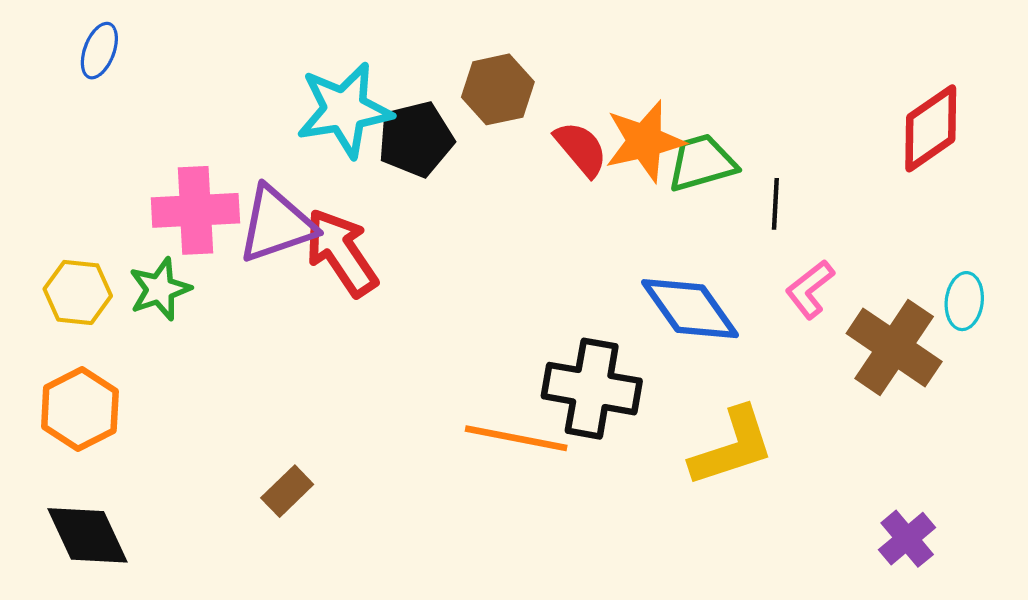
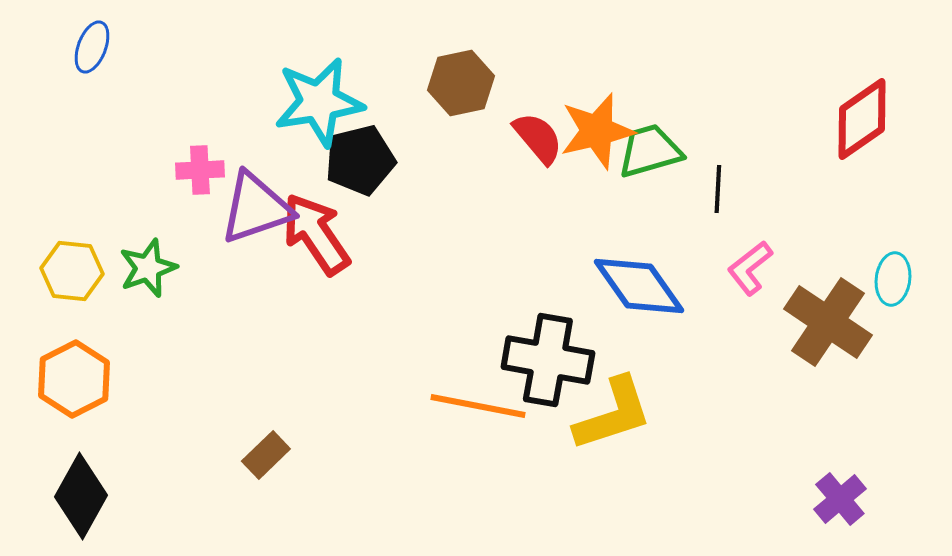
black pentagon: (416, 139) -> (360, 160), moved
pink cross: (195, 210) -> (200, 170), moved, size x0.6
yellow L-shape: (732, 447) -> (613, 414), moved
black diamond: (87, 535) -> (81, 496), turned 54

